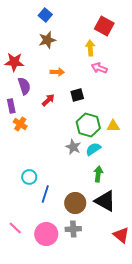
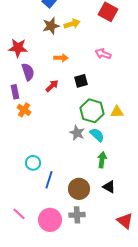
yellow arrow: (90, 48) -> (72, 24), moved, turned 77
cyan semicircle: (93, 149) -> (97, 135), turned 77
black triangle: (105, 201) -> (109, 187), size x0.6

